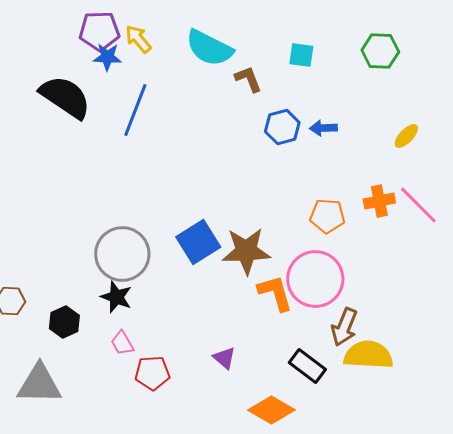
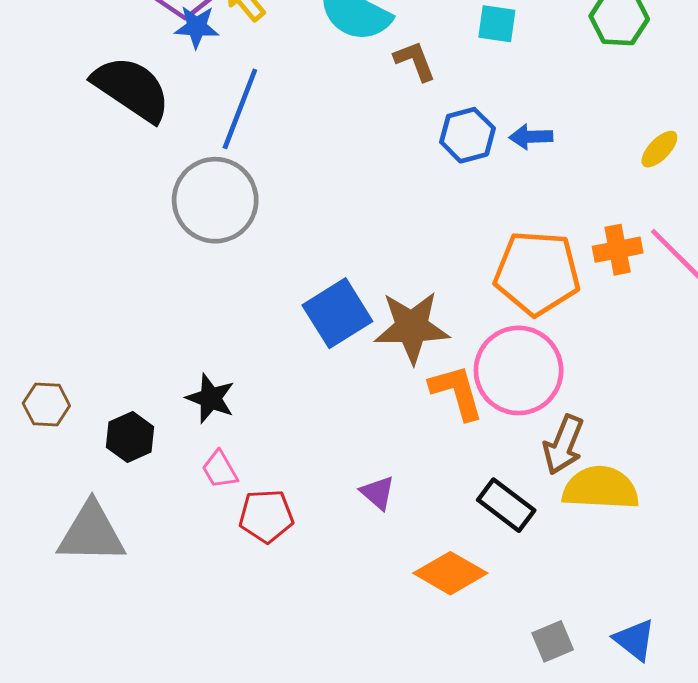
orange pentagon: (327, 216) -> (537, 273), size x1.6
gray circle: (122, 254) -> (215, 200), moved

